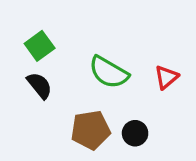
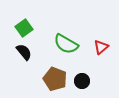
brown pentagon: (91, 130) -> (55, 79), turned 30

